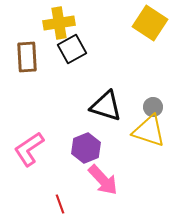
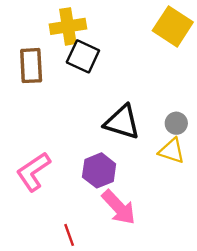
black square: (72, 49) -> (83, 56), turned -36
yellow triangle: (149, 131) -> (172, 151), size x0.7

